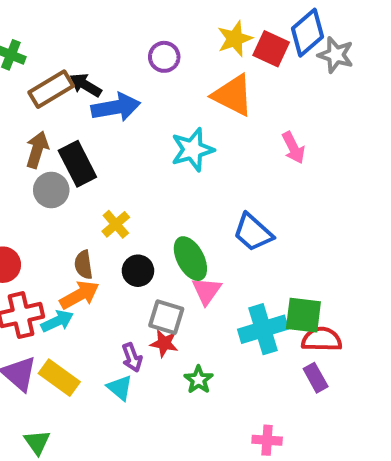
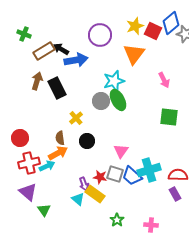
purple circle: (164, 57) -> (100, 35), size x1.5
orange triangle: (233, 95) -> (134, 54), turned 40
gray circle: (51, 190) -> (101, 101), moved
blue trapezoid: (253, 232) -> (132, 176), moved
green ellipse: (190, 259) -> (118, 100), moved
green square: (303, 315) -> (169, 117), moved
gray square: (166, 317) -> (115, 174), moved
yellow rectangle: (59, 378) -> (95, 194), moved
green star: (199, 380) -> (117, 220), moved
green triangle: (37, 442) -> (44, 210), moved

